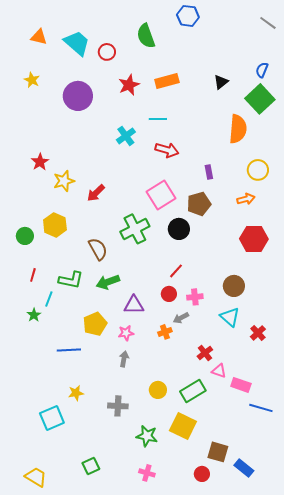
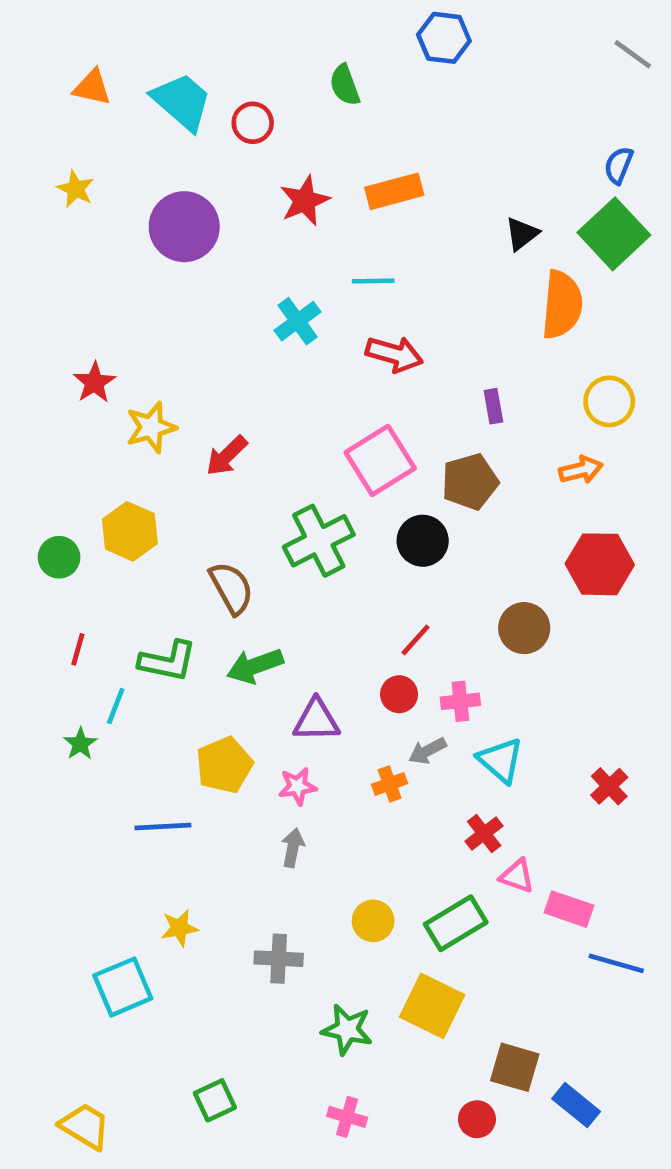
green semicircle: (146, 36) -> (345, 85), size x0.7
black triangle: (221, 82) -> (522, 234), moved
brown circle: (234, 286) -> (524, 628), moved
cyan triangle: (230, 317) -> (501, 760), moved

